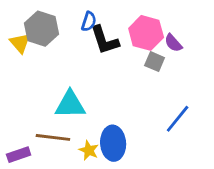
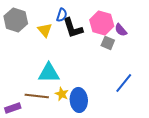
gray hexagon: (42, 29) -> (16, 20), moved
yellow triangle: (20, 43) -> (45, 30), moved
yellow star: (89, 150) -> (62, 94), moved

